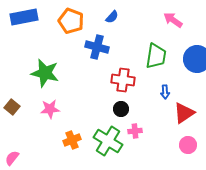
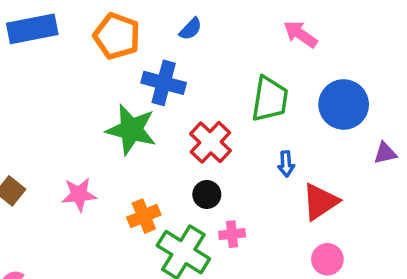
green star: (45, 73) -> (131, 130), moved
red cross: (123, 80) -> (210, 142), turned 35
orange cross: (72, 140) -> (144, 216), moved

